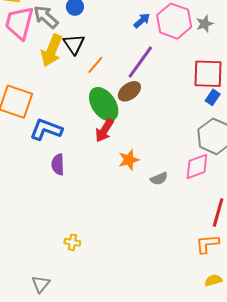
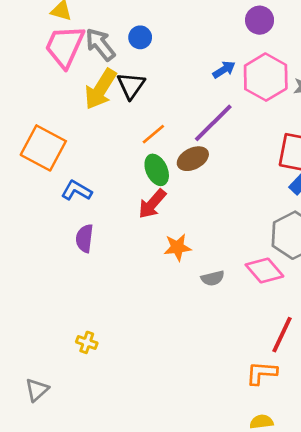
orange line: (95, 65) -> (153, 134), moved
green ellipse: (104, 104) -> (157, 170), size x0.7
blue L-shape: (46, 130) -> (77, 191), size x0.7
pink diamond: (197, 166) -> (264, 270), turned 60

